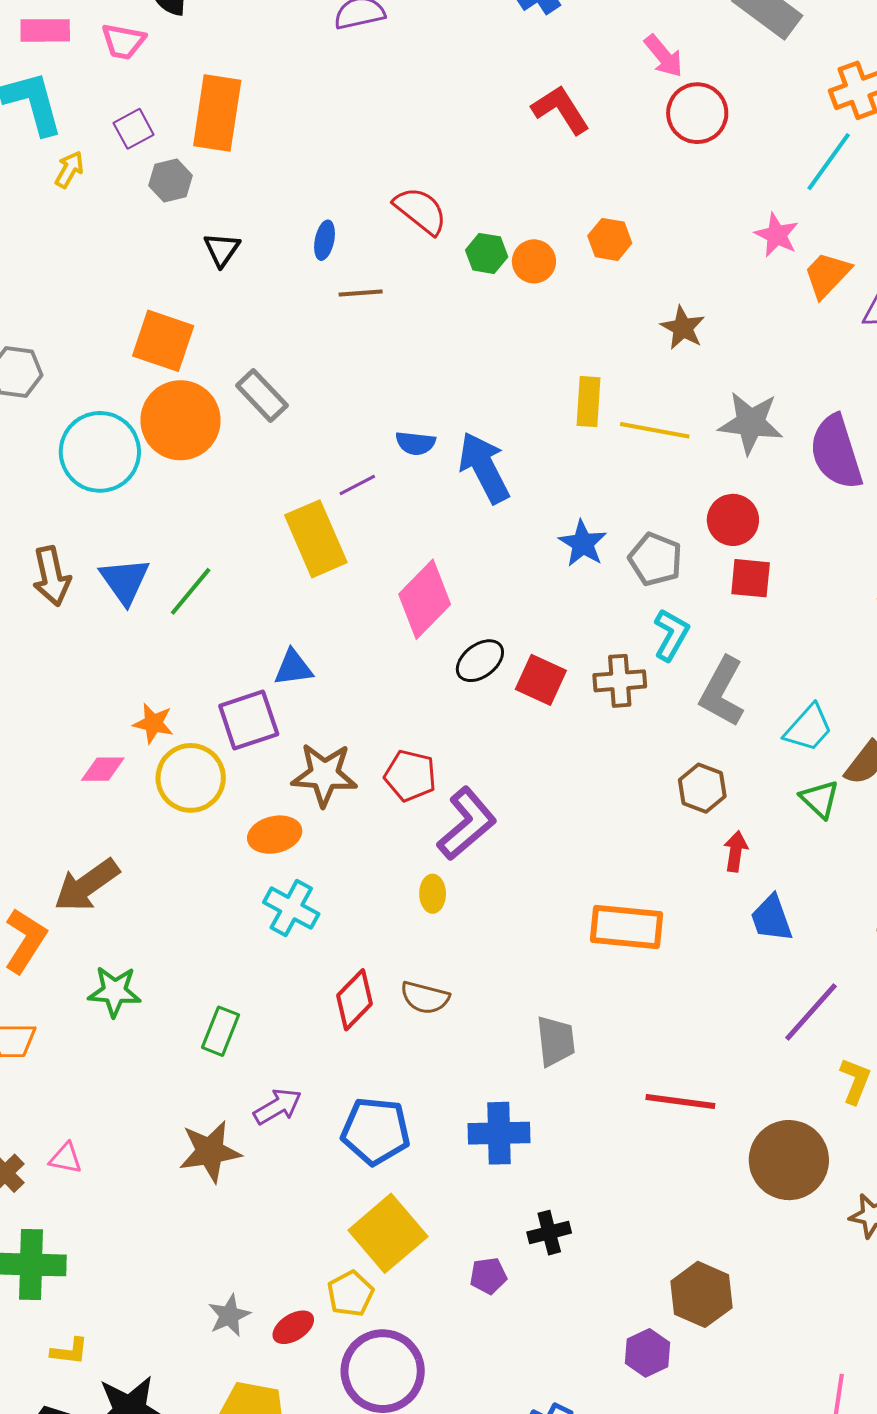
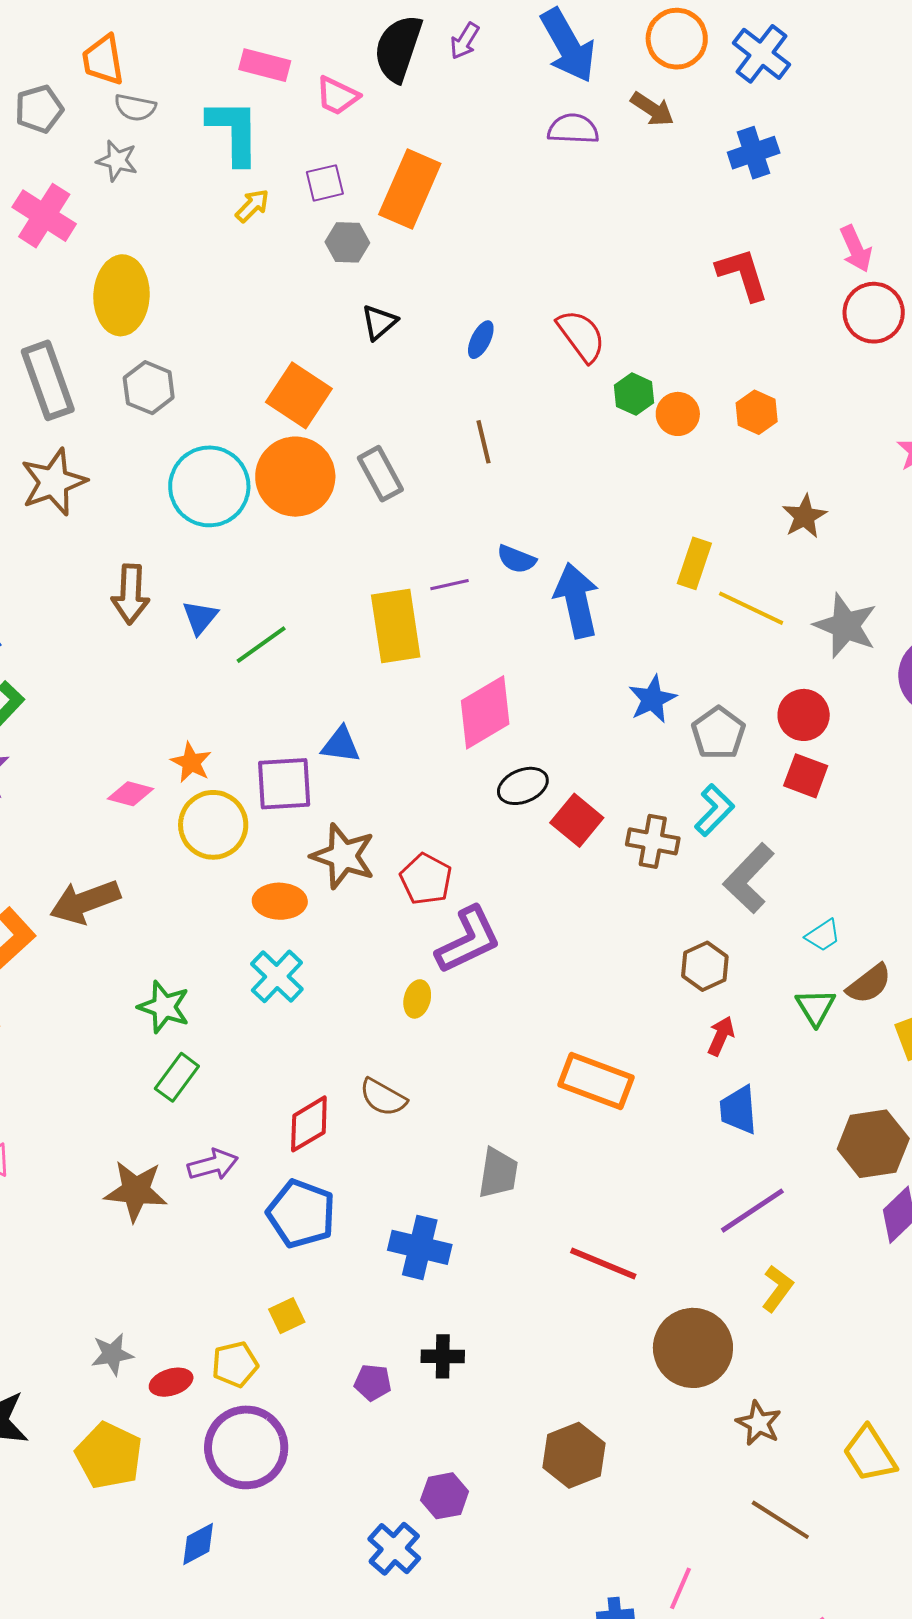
brown line: (361, 293) -> (483, 442), moved, turned 66
blue triangle: (125, 581) -> (200, 617), size x0.7
cyan trapezoid: (808, 728) -> (823, 935), size x0.7
green star: (115, 991) -> (164, 1007), moved
red diamond: (355, 1000) -> (309, 1124), moved
yellow square: (388, 1233) -> (287, 1316), size x0.5
purple hexagon: (648, 1353) -> (445, 1496), moved

